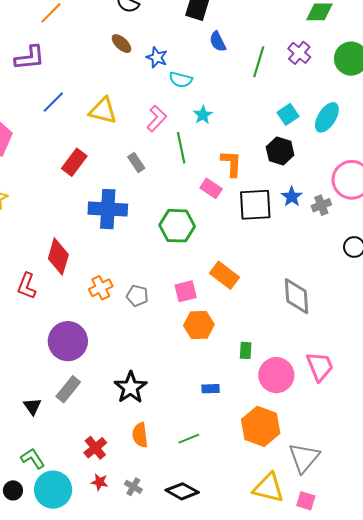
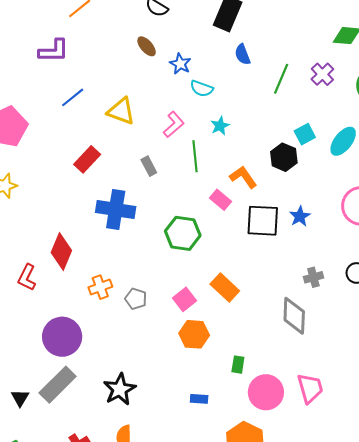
black hexagon: (280, 151) -> (284, 157), moved
orange L-shape: (231, 163) -> (243, 177), turned -44
gray cross: (321, 205) -> (313, 277), moved
pink square: (186, 291) -> (184, 299), turned -30
gray rectangle: (68, 389) -> (58, 385), size x1.4

